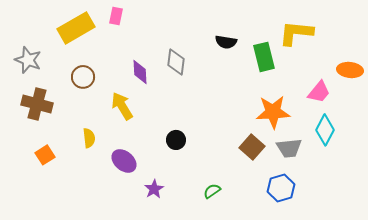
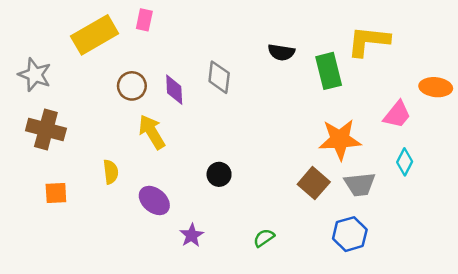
brown circle: (83, 77) -> (132, 86), moved
cyan diamond: (325, 130) -> (405, 162), size x0.7
orange square: (45, 155) -> (56, 193), turned 30

